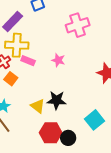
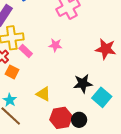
pink rectangle: (28, 61) -> (26, 51), turned 32
black star: (57, 100) -> (83, 83), moved

